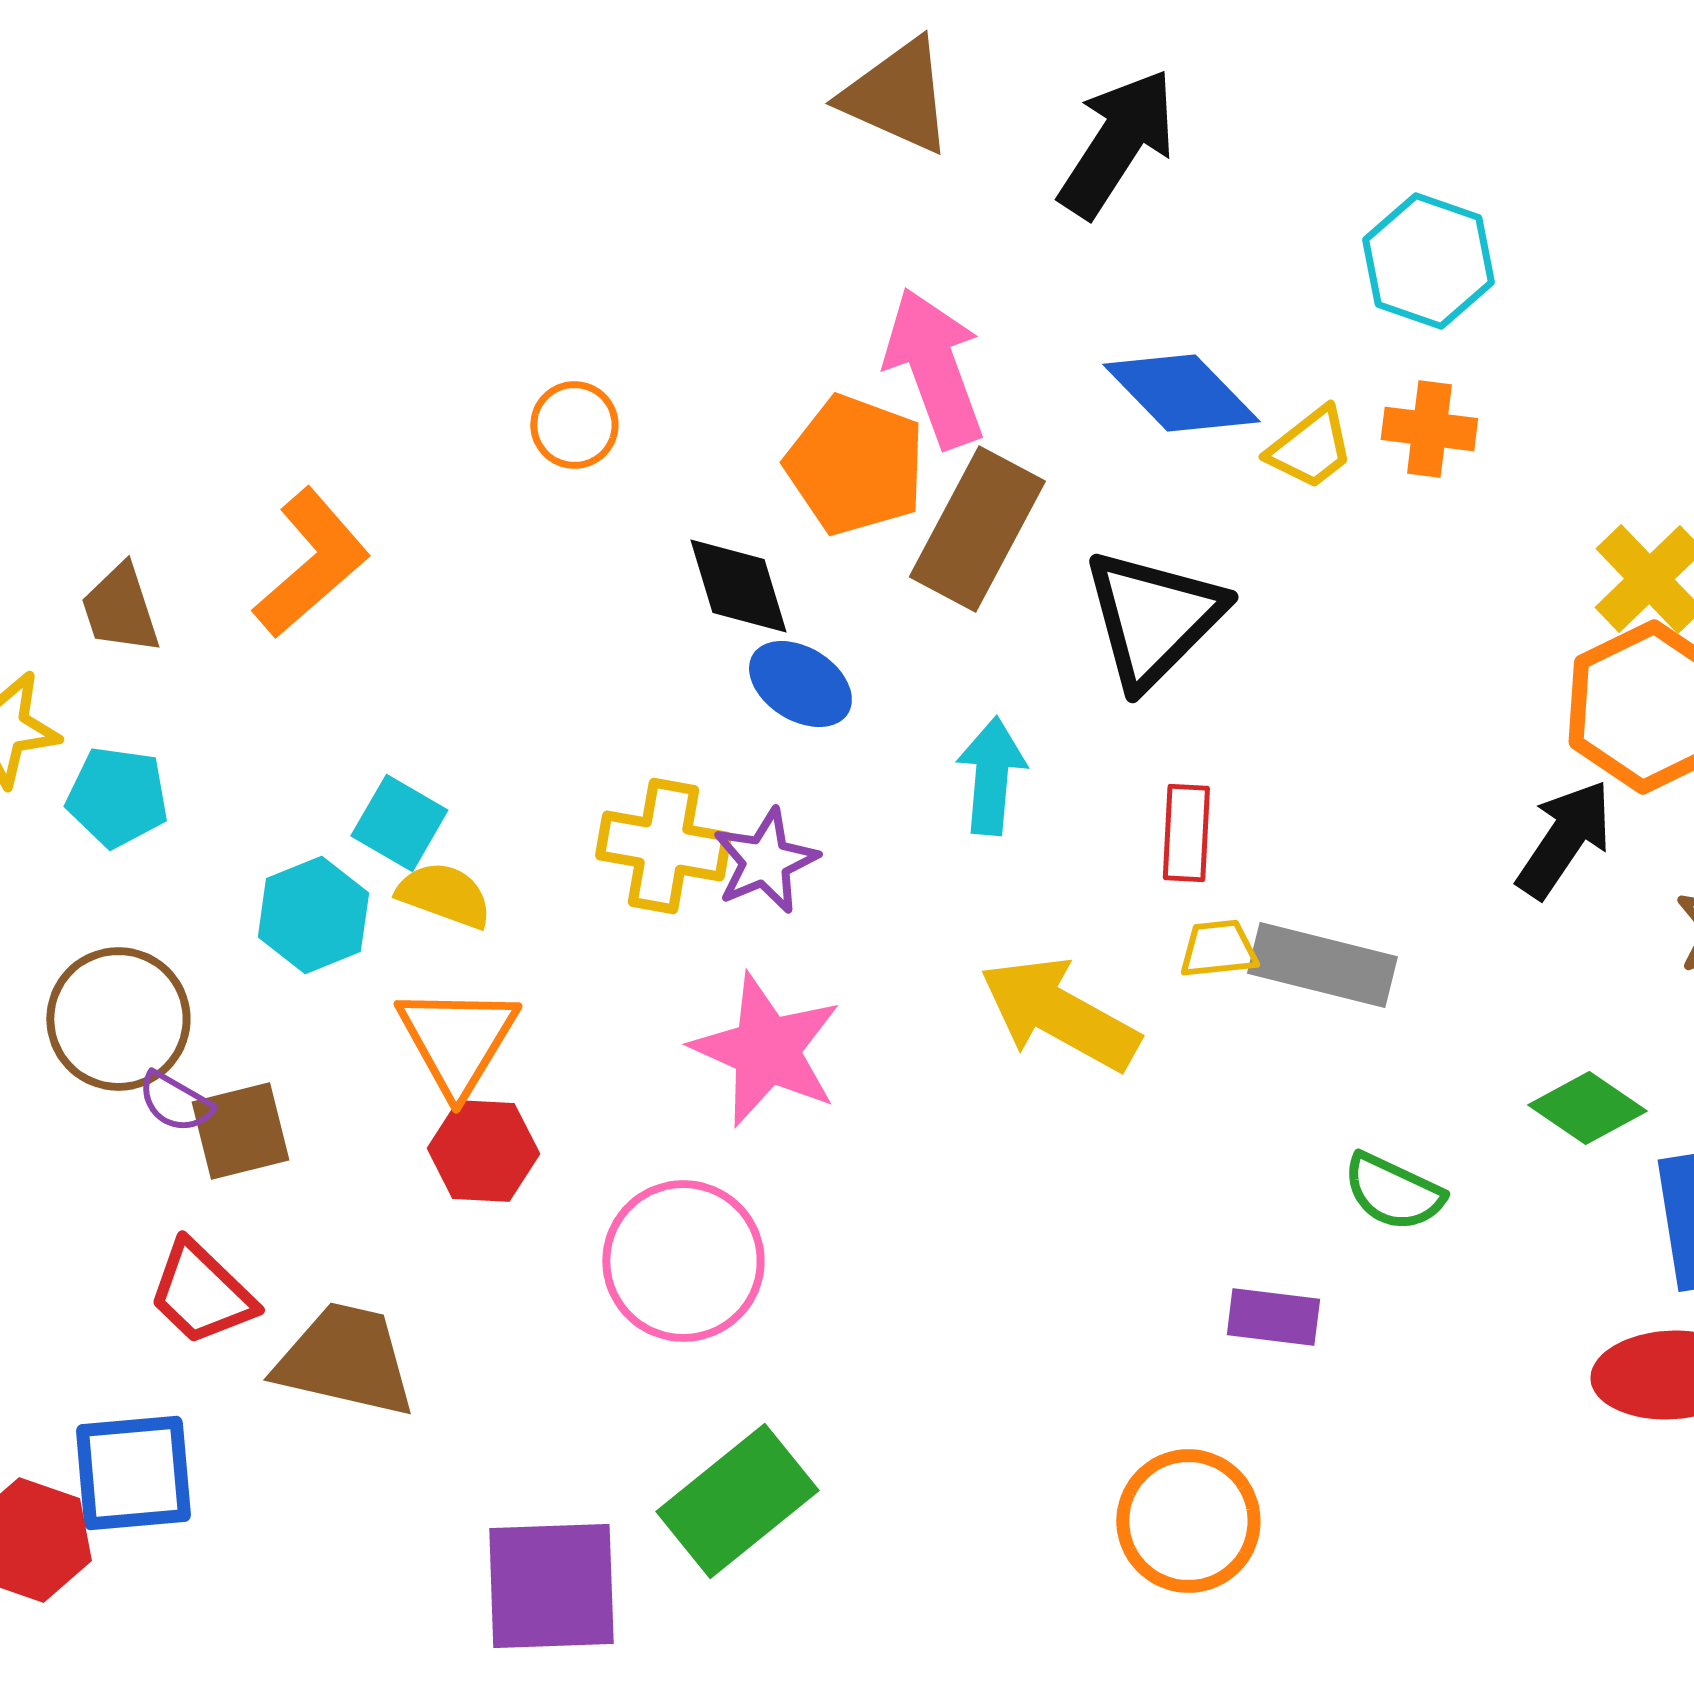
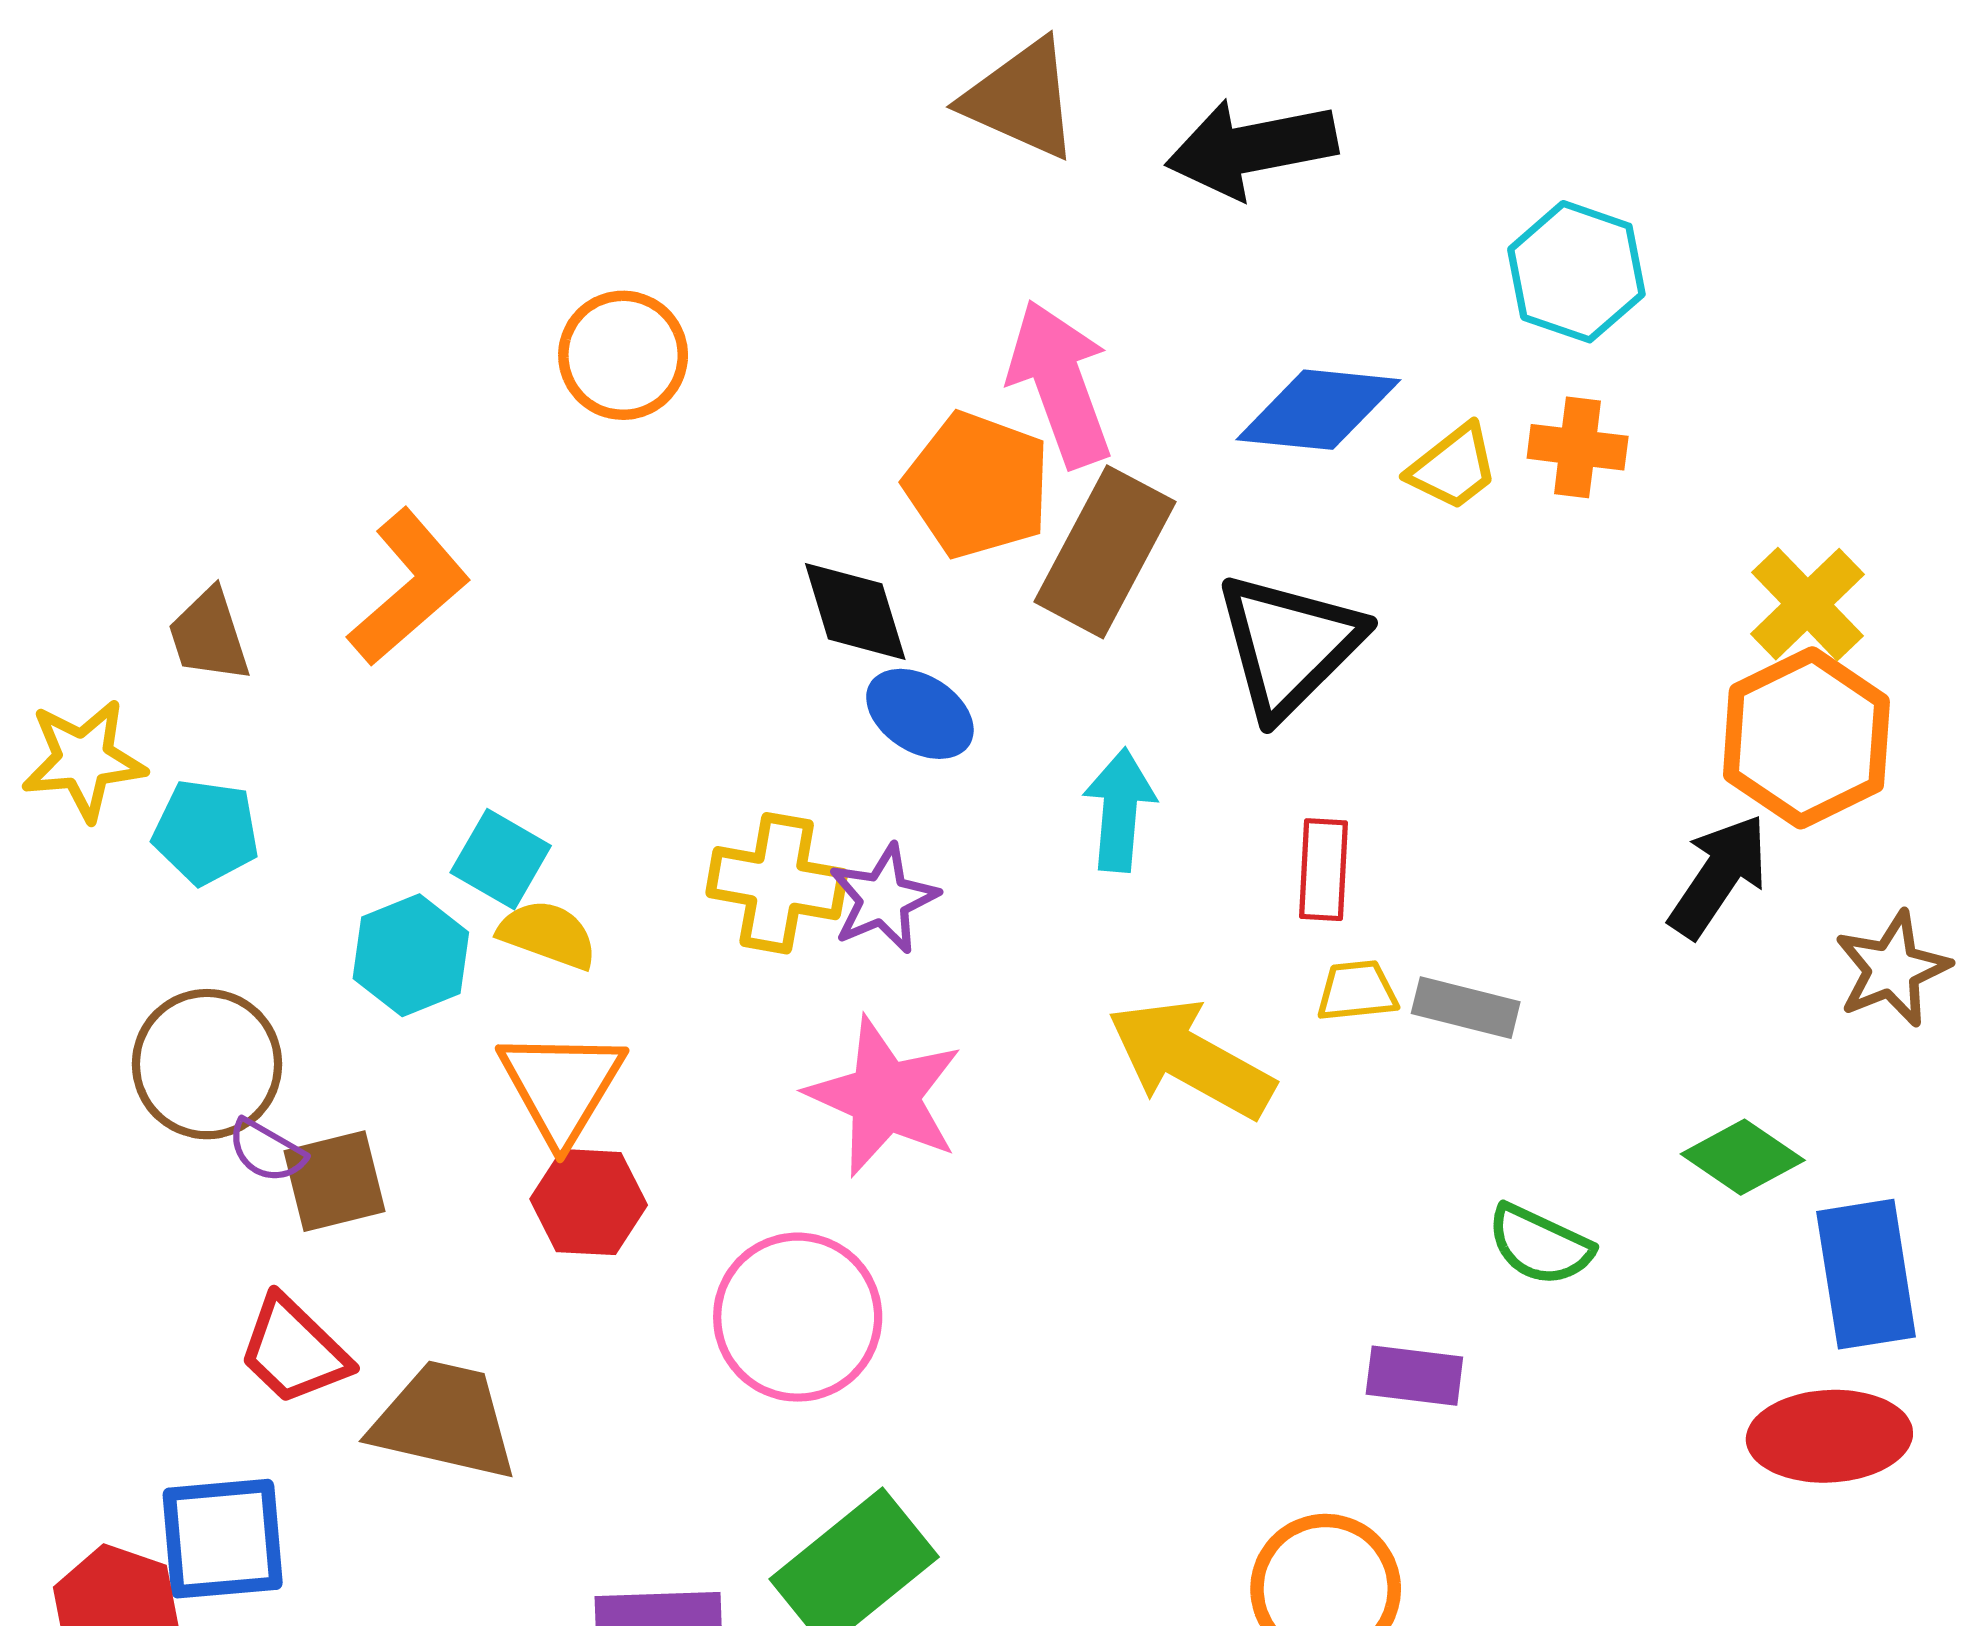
black arrow: (1117, 143) -> (1251, 148), turned -134
blue diamond: (1181, 393) -> (1318, 410), turned -40
orange circle: (574, 425) -> (623, 355), moved, size x1.4
gray rectangle: (1322, 965) -> (1466, 1008), size x0.7

